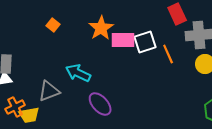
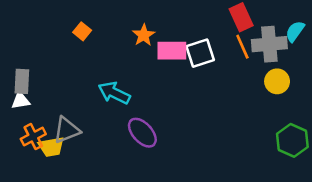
orange star: (101, 28) -> (144, 35), size x0.7
orange line: (168, 54) -> (242, 47), moved
gray triangle: (49, 91) -> (67, 130), moved

